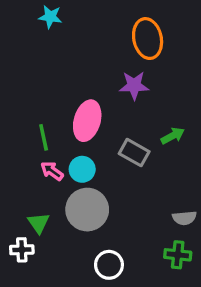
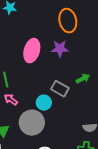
pink ellipse: (87, 121) -> (32, 51), moved
cyan circle: (82, 169) -> (44, 103), moved

